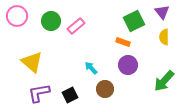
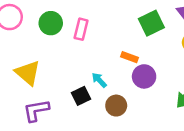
pink rectangle: (76, 26) -> (81, 29), turned -36
orange rectangle: (123, 42) -> (130, 57), moved
black square: (70, 95) -> (81, 96), moved

